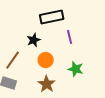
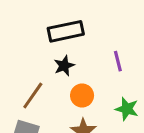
black rectangle: (52, 17) -> (66, 31), moved

